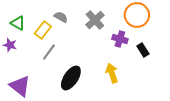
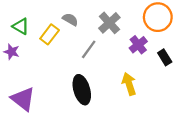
purple cross: (120, 39) -> (138, 45), turned 35
gray line: (49, 52) -> (89, 49), moved
black ellipse: (71, 78) -> (82, 90), turned -50

